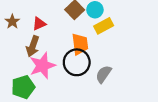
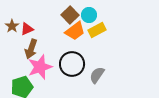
red triangle: (39, 24) -> (27, 29), moved
orange trapezoid: (80, 44) -> (75, 31), moved, turned 60

